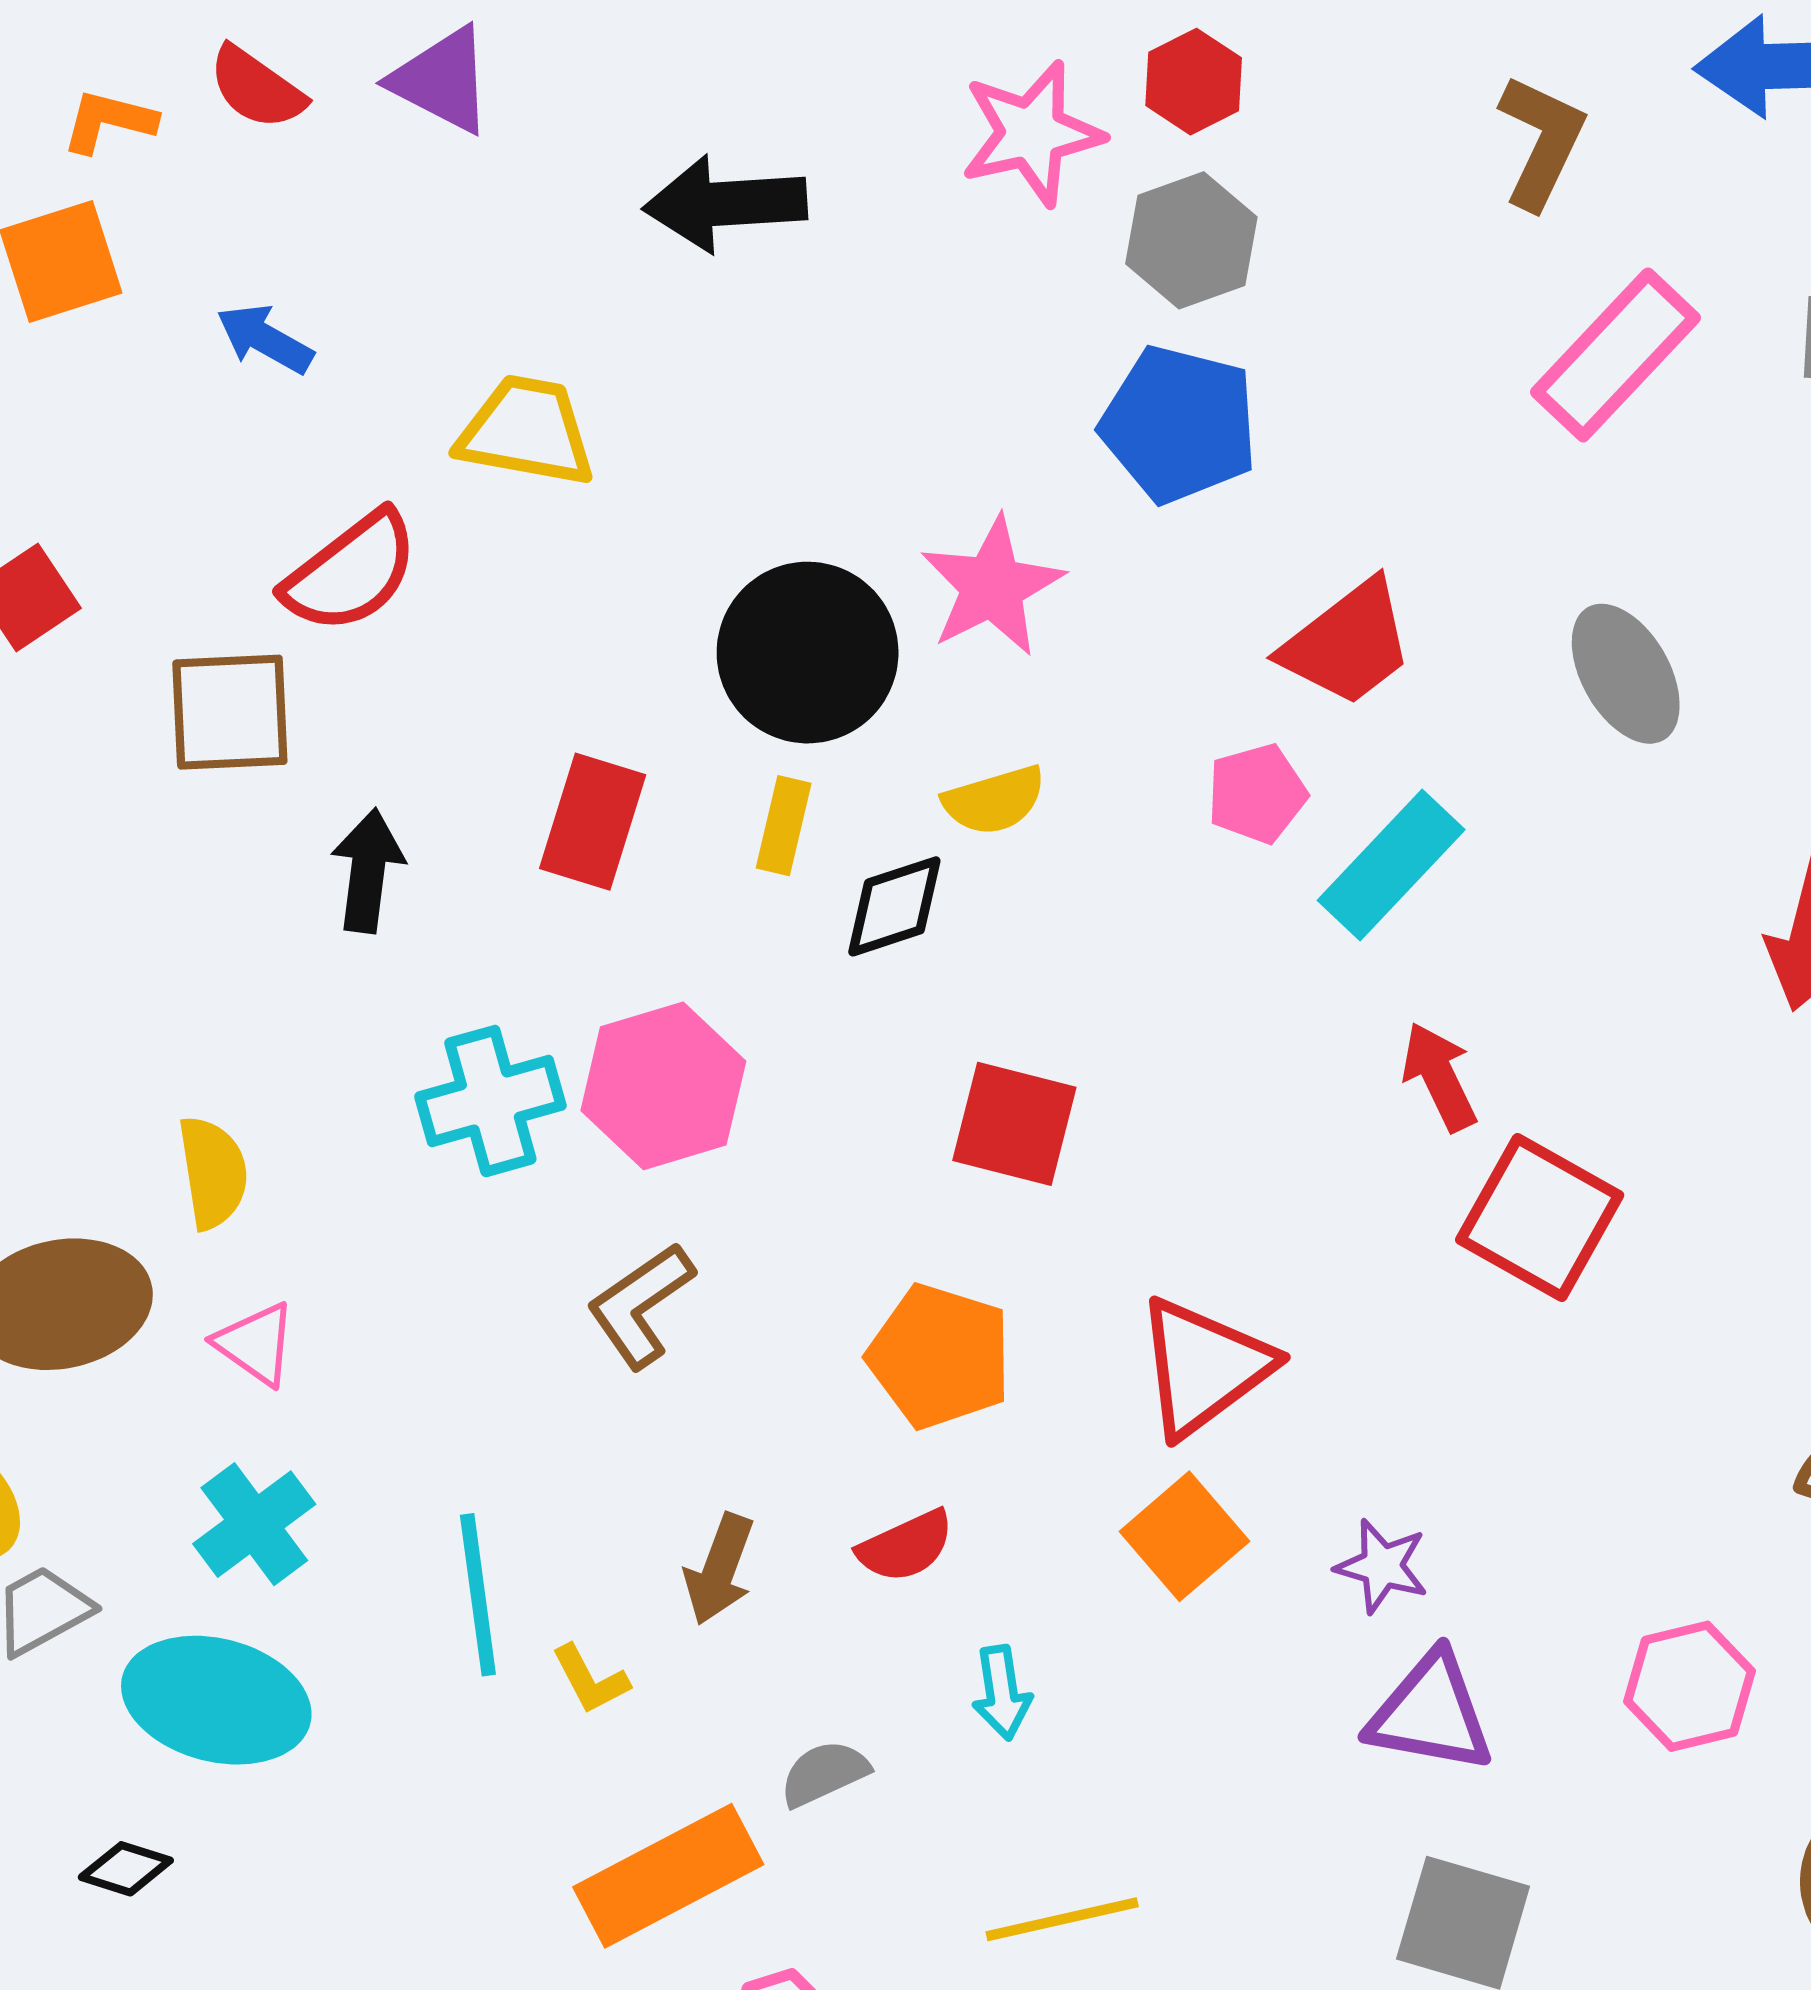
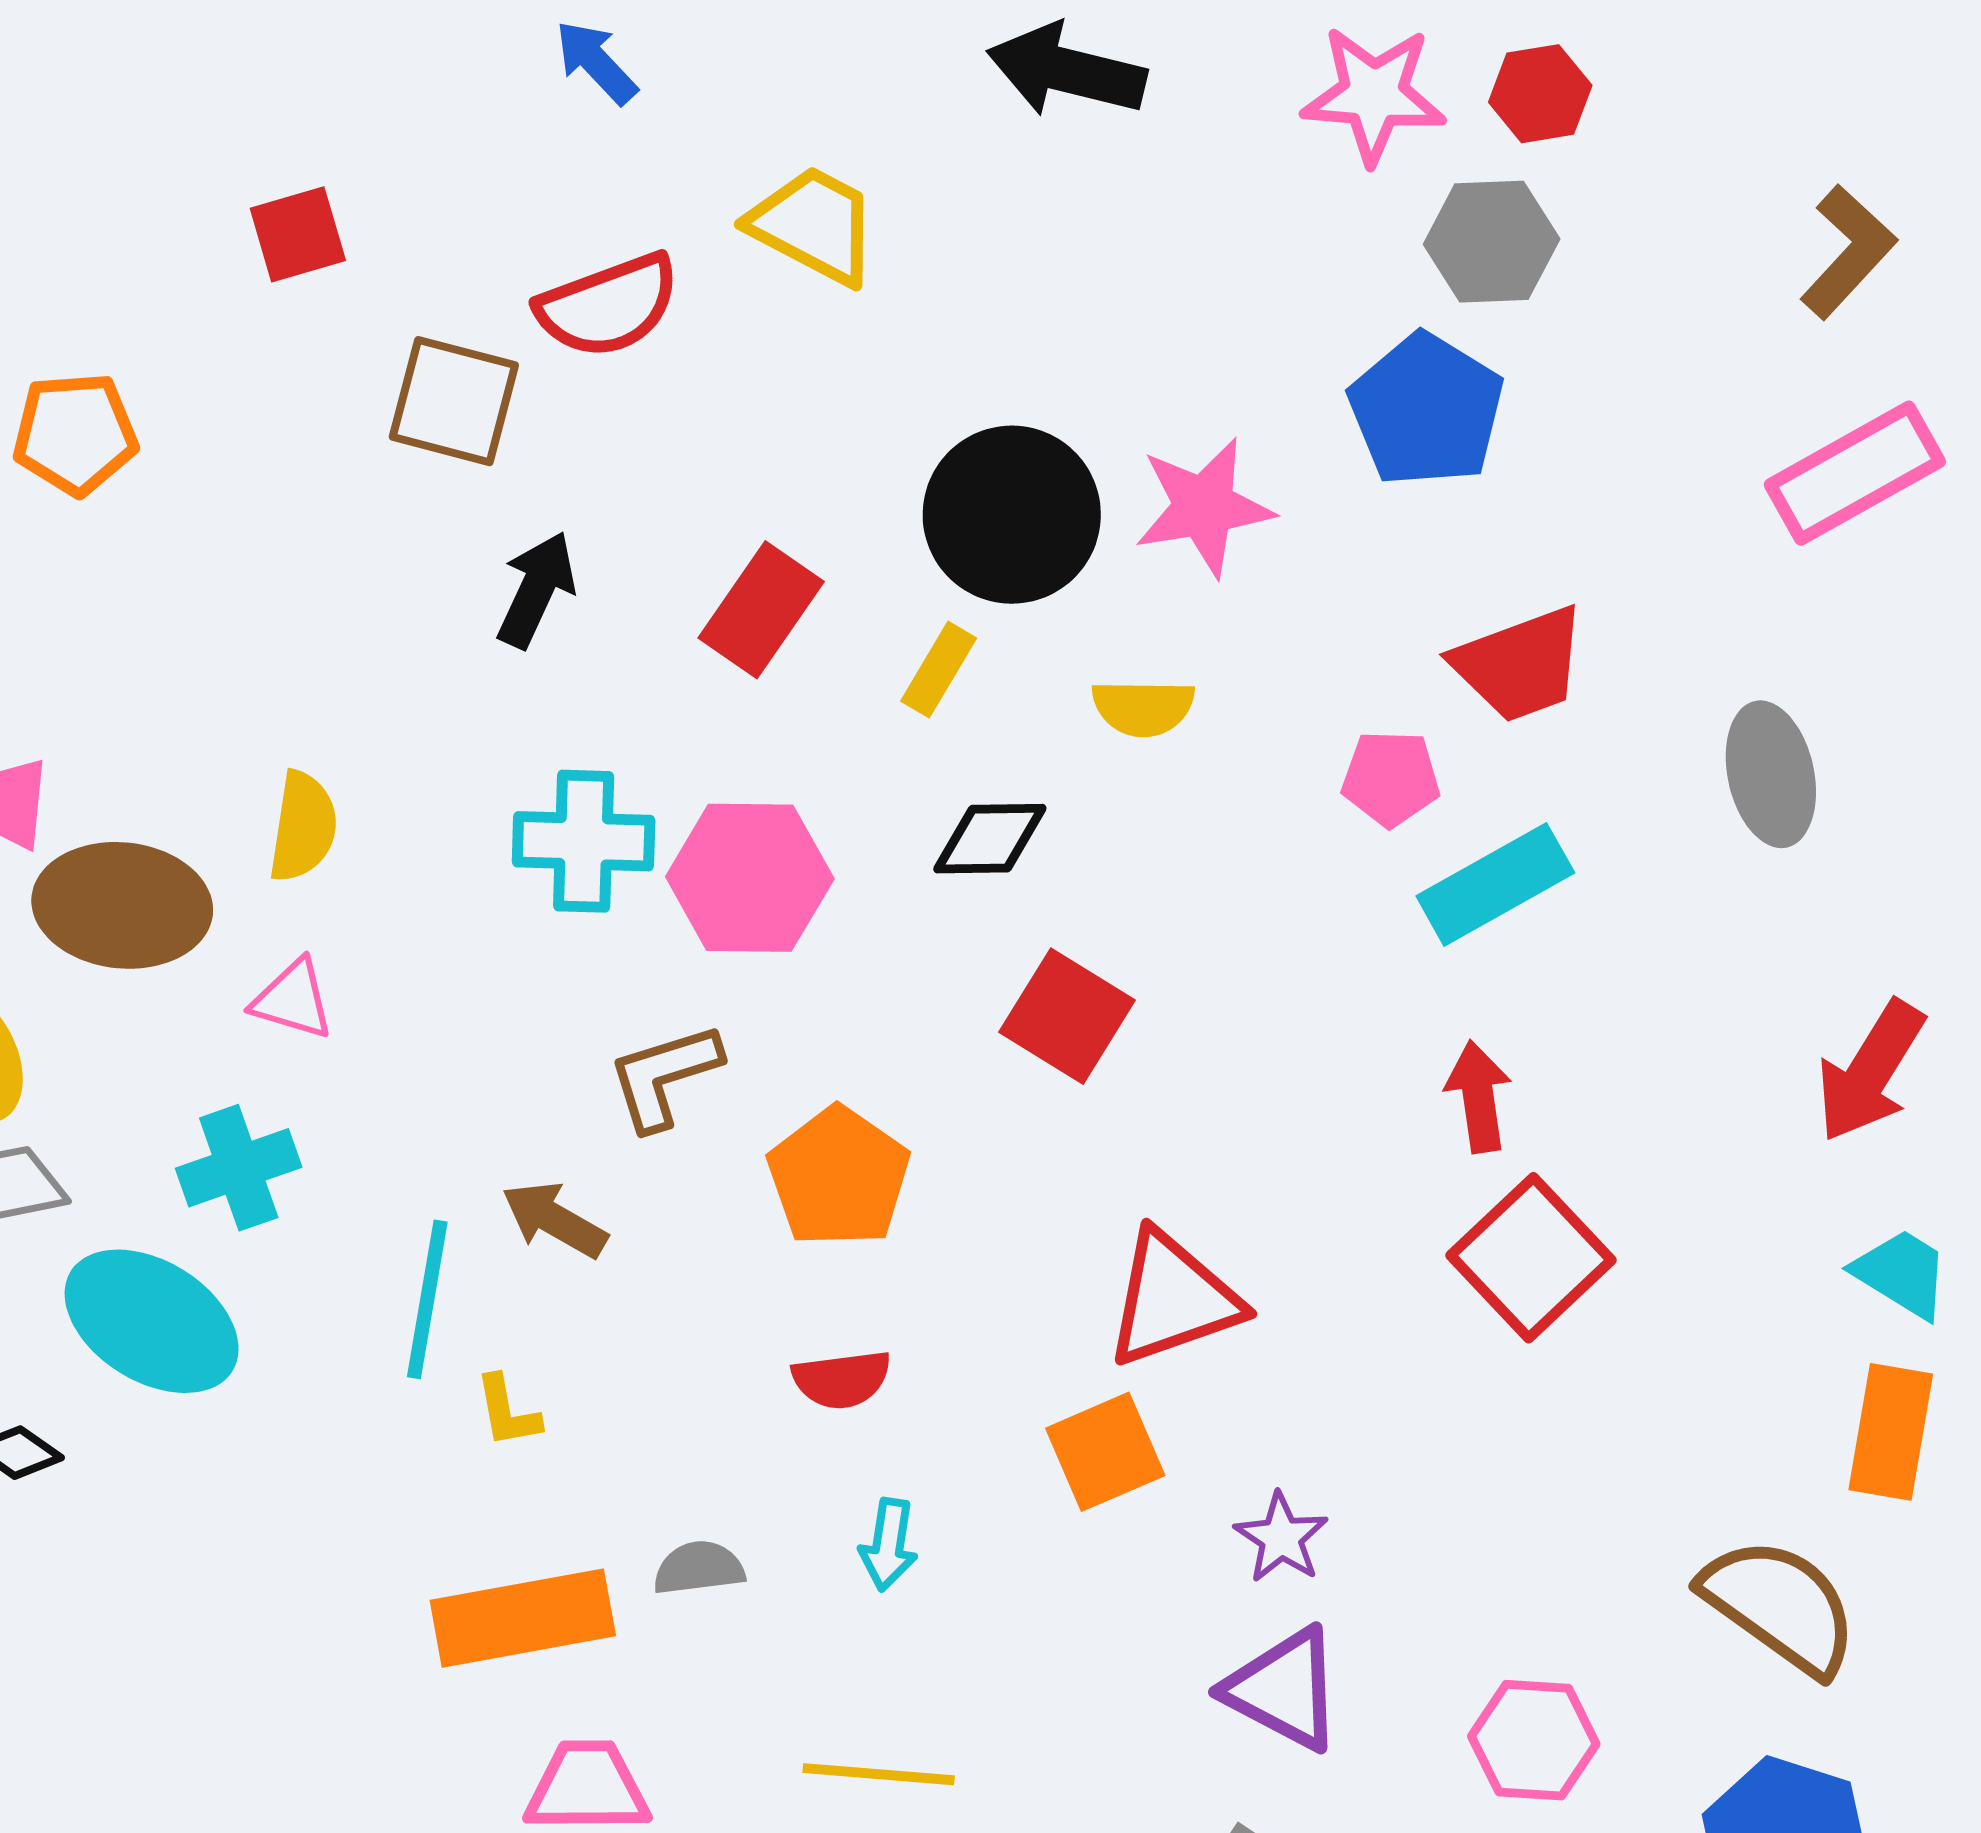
black diamond: (894, 906) -> (990, 839), moved
pink triangle: (256, 1344) -> (293, 999), turned -36
orange pentagon: (940, 1356) -> (839, 1177), moved
brown arrow: (719, 1569) -> (554, 1220), moved, turned 82

